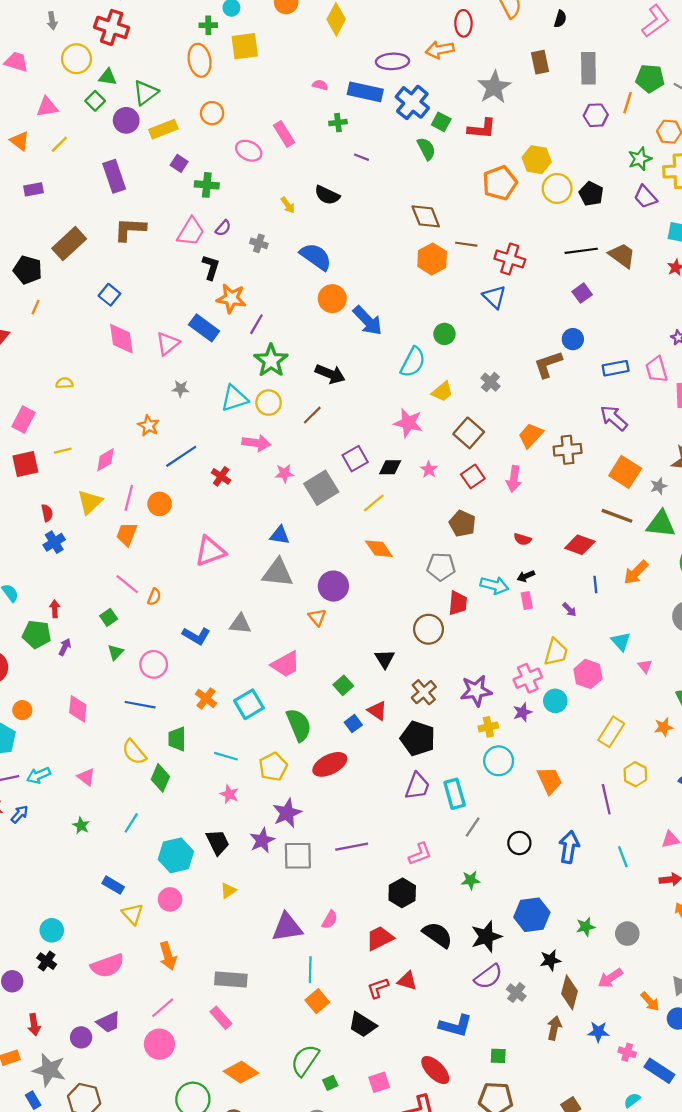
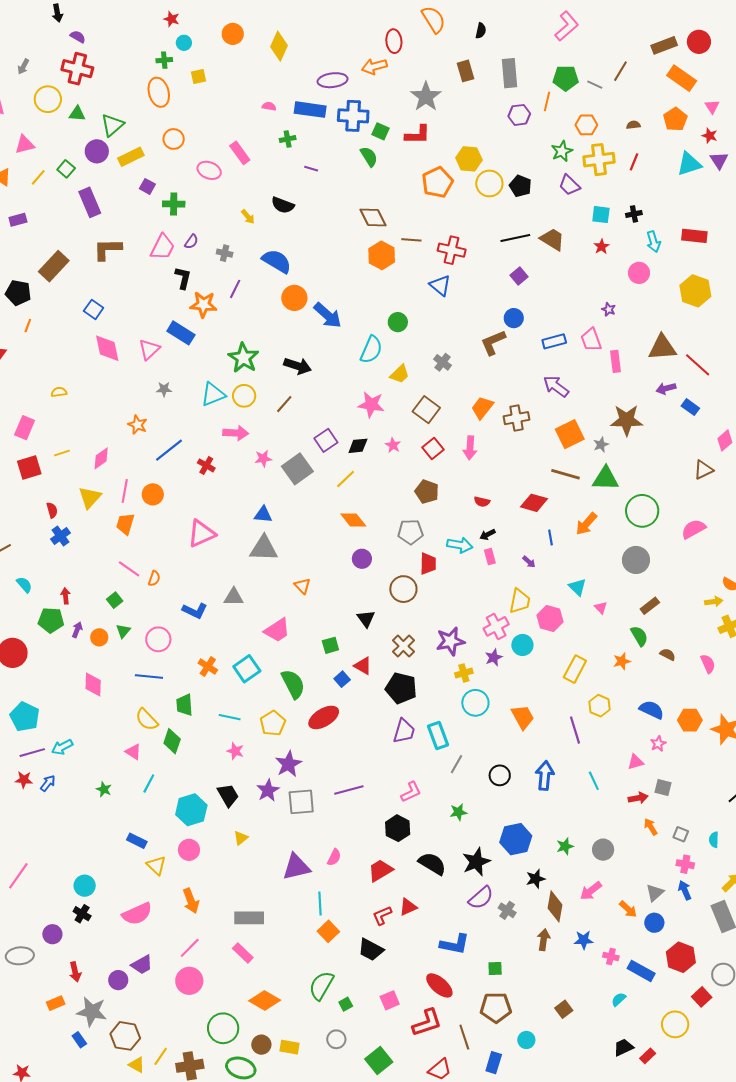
gray arrow: (52, 21) -> (23, 67), turned 42
yellow square: (245, 46) -> (198, 77), size x0.6
green square: (95, 101) -> (66, 169), moved
blue cross: (412, 102) -> (353, 116), turned -32
purple line: (256, 324) -> (235, 289), moved
orange square: (625, 472) -> (570, 434), turned 36
purple circle: (333, 586) -> (362, 559), moved, size x0.7
green square: (343, 685) -> (330, 645), turned 30
orange circle: (22, 710) -> (99, 637), moved
pink triangle: (86, 777) -> (133, 752), moved
red triangle: (407, 981) -> (408, 907), turned -36

